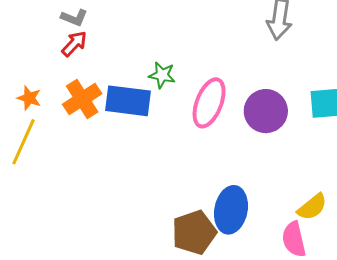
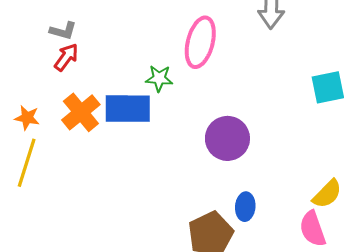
pink ellipse: (209, 103) -> (200, 42), moved
purple circle: (266, 111) -> (227, 138), moved
blue ellipse: (231, 210) -> (245, 207), size x0.6

